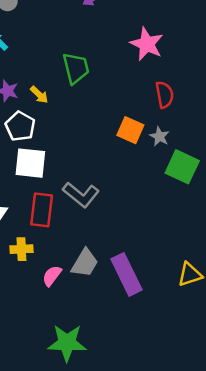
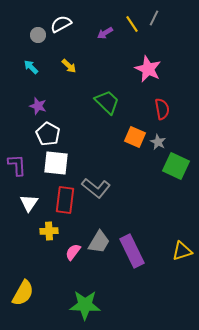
green trapezoid: (76, 68) -> (107, 102), moved, turned -32
yellow arrow: (39, 95) -> (69, 66), moved

